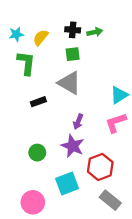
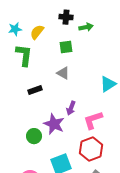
black cross: (73, 30) -> (66, 17), moved
gray triangle: (69, 83) -> (63, 73), size x0.6
pink L-shape: (116, 123) -> (93, 120), moved
purple star: (73, 146) -> (54, 124), moved

